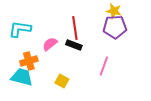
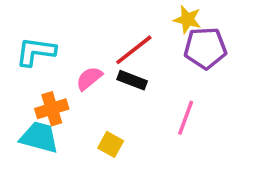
yellow star: (114, 11) -> (187, 19), moved
red line: (75, 28) -> (134, 50), turned 60

